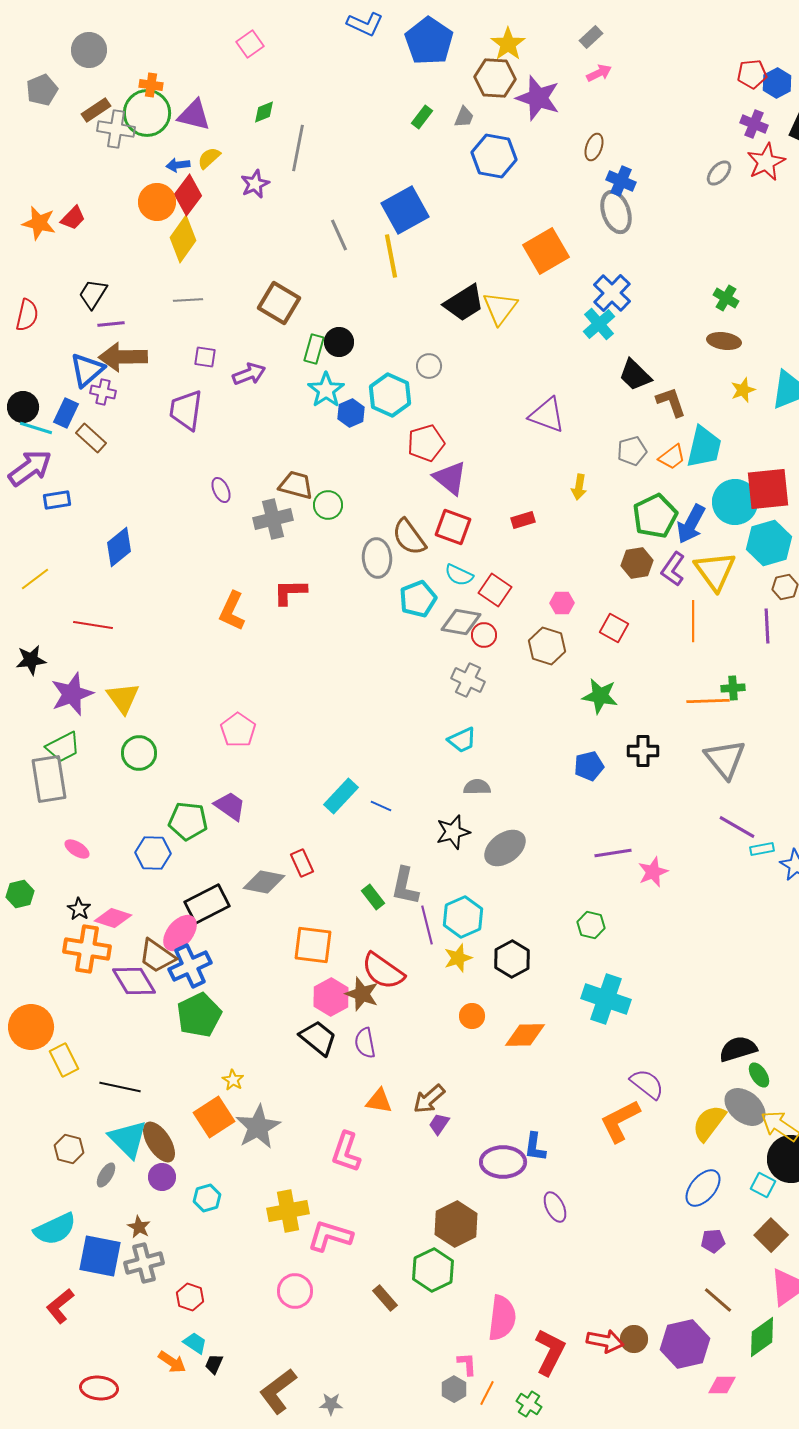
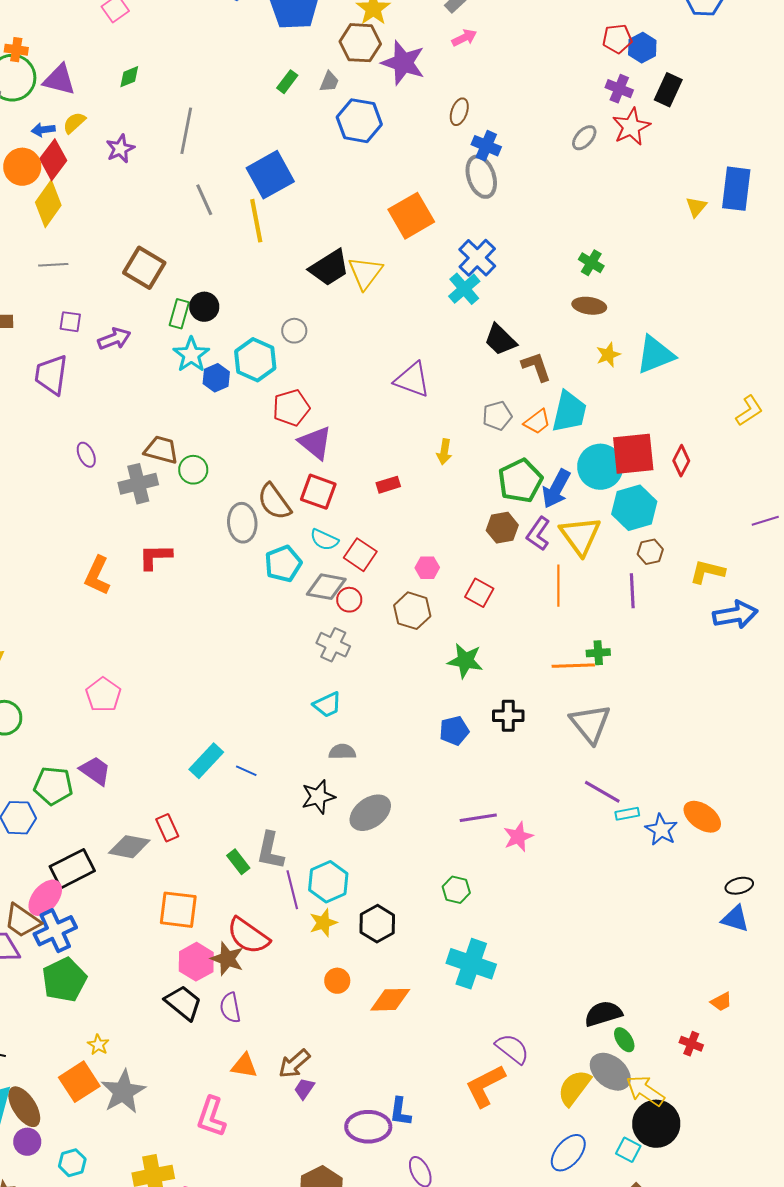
gray line: (298, 148) -> (186, 131), moved

